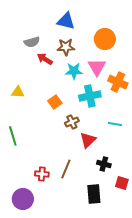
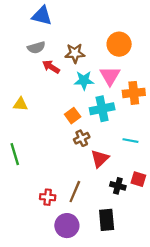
blue triangle: (66, 21) -> (42, 16), moved
orange cross: (118, 82) -> (134, 93), turned -30
orange square: (55, 102) -> (73, 116), moved
red square: (122, 183) -> (138, 179), moved
purple circle: (23, 199) -> (67, 226), moved

